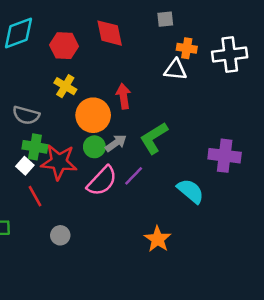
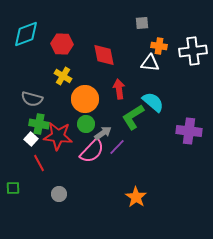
red diamond: (110, 33) -> (104, 55), moved
red arrow: (123, 96) -> (119, 89), moved
gray arrow: (116, 143) -> (103, 133), moved
cyan semicircle: (190, 191) -> (153, 102), moved

